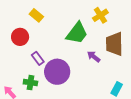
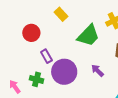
yellow rectangle: (36, 15) -> (61, 14), moved
purple arrow: (94, 57) -> (97, 71), moved

